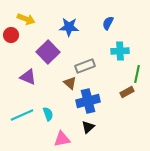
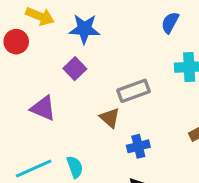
blue star: (69, 27) -> (84, 29), moved
purple square: (48, 52) -> (75, 69), size x0.6
blue cross: (88, 101) -> (138, 146), size x0.6

